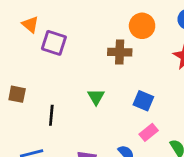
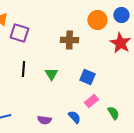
orange circle: (142, 26) -> (97, 20), moved
black line: (51, 115) -> (23, 69), moved

